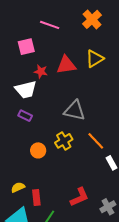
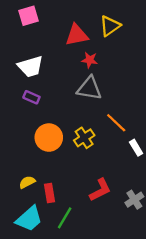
red star: (41, 71) -> (90, 60), moved
yellow cross: (64, 141) -> (84, 138), moved
orange circle: (38, 150) -> (49, 138), size x1.5

